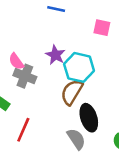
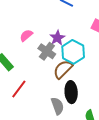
pink semicircle: (16, 61) -> (26, 35), turned 72
gray cross: (25, 76) -> (47, 51), moved

